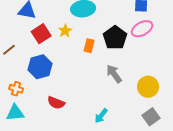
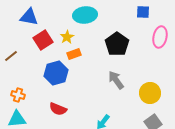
pink ellipse: (142, 29) -> (160, 37), moved, turned -50
orange rectangle: (89, 46) -> (74, 54), moved, turned 56
blue hexagon: (40, 67) -> (56, 73), moved

